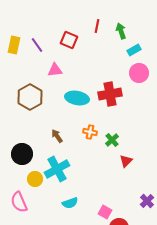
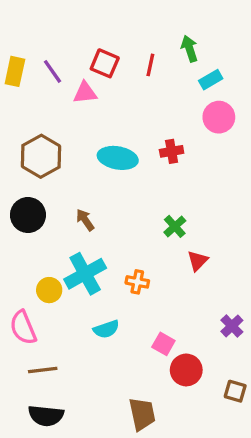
red line: (97, 26) -> (150, 65), moved
pink triangle: (55, 70) -> (85, 93), moved
red cross: (110, 94) -> (172, 151), size x0.6
orange cross: (90, 132) -> (137, 282), moved
black circle: (22, 154) -> (28, 215), moved

